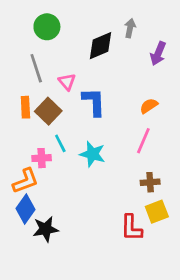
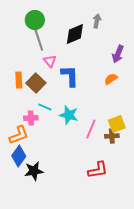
purple arrow: (158, 54) -> (118, 54), moved
gray line: (36, 68) -> (39, 40), moved
pink line: (143, 141) -> (91, 129), moved
cyan line: (60, 143) -> (45, 107), turned -40
yellow square: (157, 212) -> (117, 124), moved
red L-shape: (131, 228) -> (98, 170), turned -100

